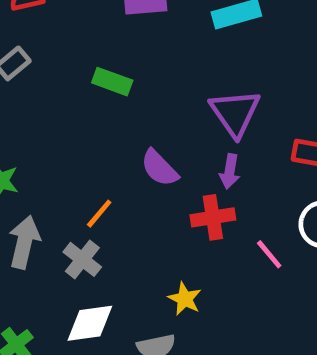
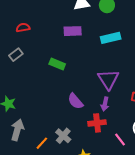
orange line: (99, 214) -> (42, 143), moved
gray cross: (82, 259) -> (63, 136), moved

